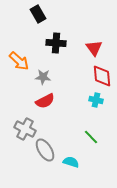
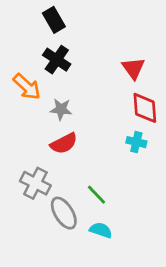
black cross: (56, 43) -> (57, 60), moved, turned 30
green line: (91, 137) -> (97, 195), moved

